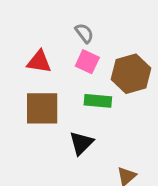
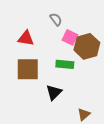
pink square: (87, 62) -> (70, 37), moved

